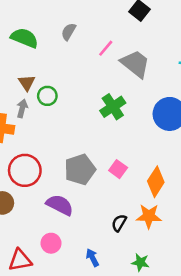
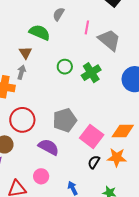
green semicircle: (24, 38) -> (40, 32), moved
pink line: (106, 48) -> (87, 27), turned -32
green circle: (47, 96) -> (65, 67), moved
pink square: (118, 169) -> (92, 136), moved, size x1.6
orange diamond: (156, 182) -> (123, 131), turned 55

